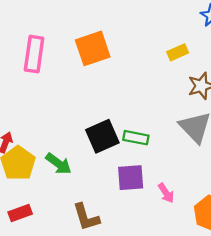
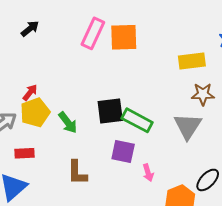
yellow rectangle: (178, 52) -> (192, 61), size x1.5
pink rectangle: (34, 54) -> (93, 33), moved
green rectangle: (136, 138) -> (137, 120), size x1.4

